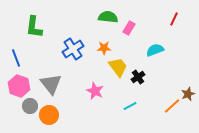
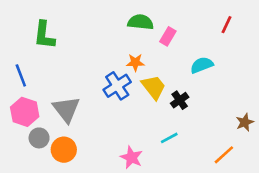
blue cross: (73, 49) -> (117, 86), moved
pink star: (95, 91) -> (131, 157), moved
orange line: (172, 106) -> (224, 155), moved

